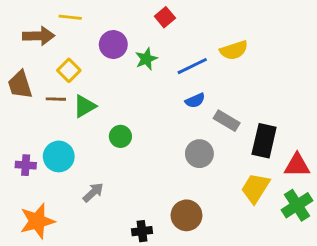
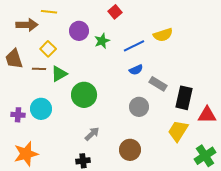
green circle: (120, 136) -> (84, 95), size x1.6
gray arrow: (93, 192) -> (92, 134), moved
green cross: (297, 205) -> (205, 156), moved
black cross: (142, 231) -> (83, 161), moved

